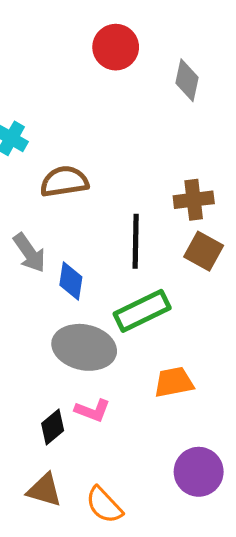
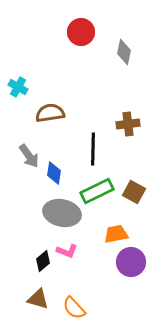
brown square: (204, 251) -> (134, 192), moved
purple circle: (199, 472) -> (131, 262), moved

